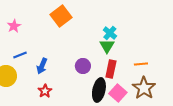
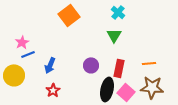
pink star: (14, 26) -> (22, 42), moved
cyan cross: (110, 33) -> (118, 12), moved
green triangle: (107, 46) -> (114, 35), moved
brown star: (144, 88) -> (152, 87), turned -30

